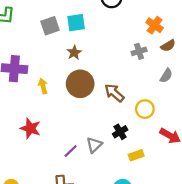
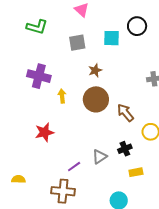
cyan square: (76, 23) -> (112, 38), moved
red star: (30, 128) -> (44, 132), turned 30
purple line: (71, 151) -> (74, 167), moved

